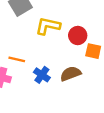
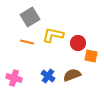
orange line: (17, 59) -> (27, 42), moved

